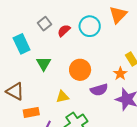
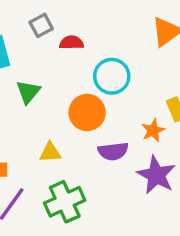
cyan circle: (90, 26) -> (112, 76), moved
red semicircle: (64, 31) -> (71, 43), turned 32

